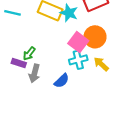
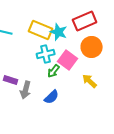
orange circle: (95, 37) -> (92, 47), moved
green arrow: (29, 54) -> (54, 71), moved
cyan cross: (78, 60) -> (46, 54), moved

